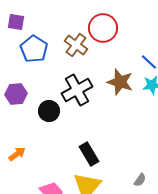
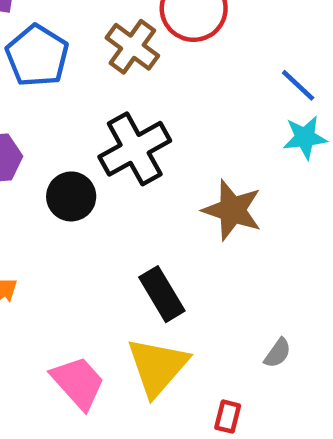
brown star: (120, 82) -> (232, 210), moved

